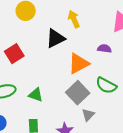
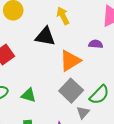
black triangle: (55, 38) -> (45, 36), turned 40
green semicircle: (106, 85) -> (99, 95), moved, turned -70

